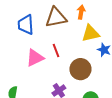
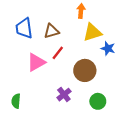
brown triangle: (56, 17) -> (52, 31), moved, size x0.7
red line: (56, 50) -> (58, 53), turned 64

